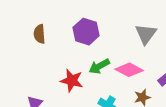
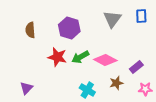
gray triangle: (146, 34) -> (112, 19), moved
red star: (72, 81) -> (57, 57), moved

